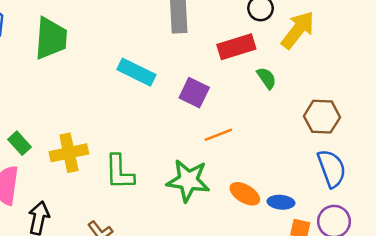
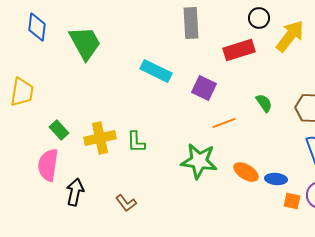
green trapezoid: (51, 38) -> (85, 43), turned -33
green semicircle: (267, 78) -> (264, 103), moved
green L-shape: (120, 172) -> (136, 142), moved, size x0.7

